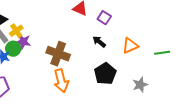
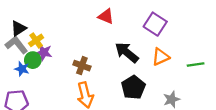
purple square: (104, 18) -> (155, 24), moved, size x1.5
black arrow: (99, 42) -> (127, 52), size x1.6
brown cross: (58, 54) -> (82, 66), size x0.7

